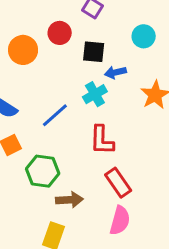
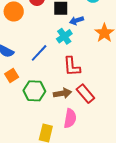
brown arrow: (70, 200) -> (62, 93), moved
pink semicircle: (120, 221) -> (70, 118), moved

